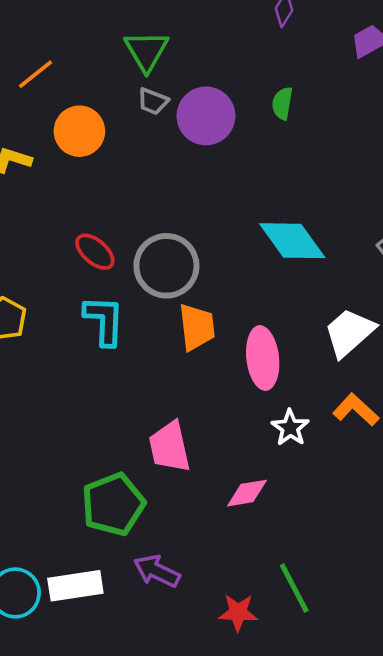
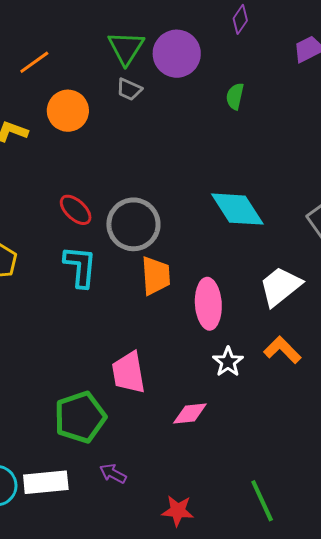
purple circle: (206, 116) -> (177, 54), moved
purple arrow: (157, 571) -> (113, 474), size x0.7
green line: (294, 588) -> (262, 501), moved

